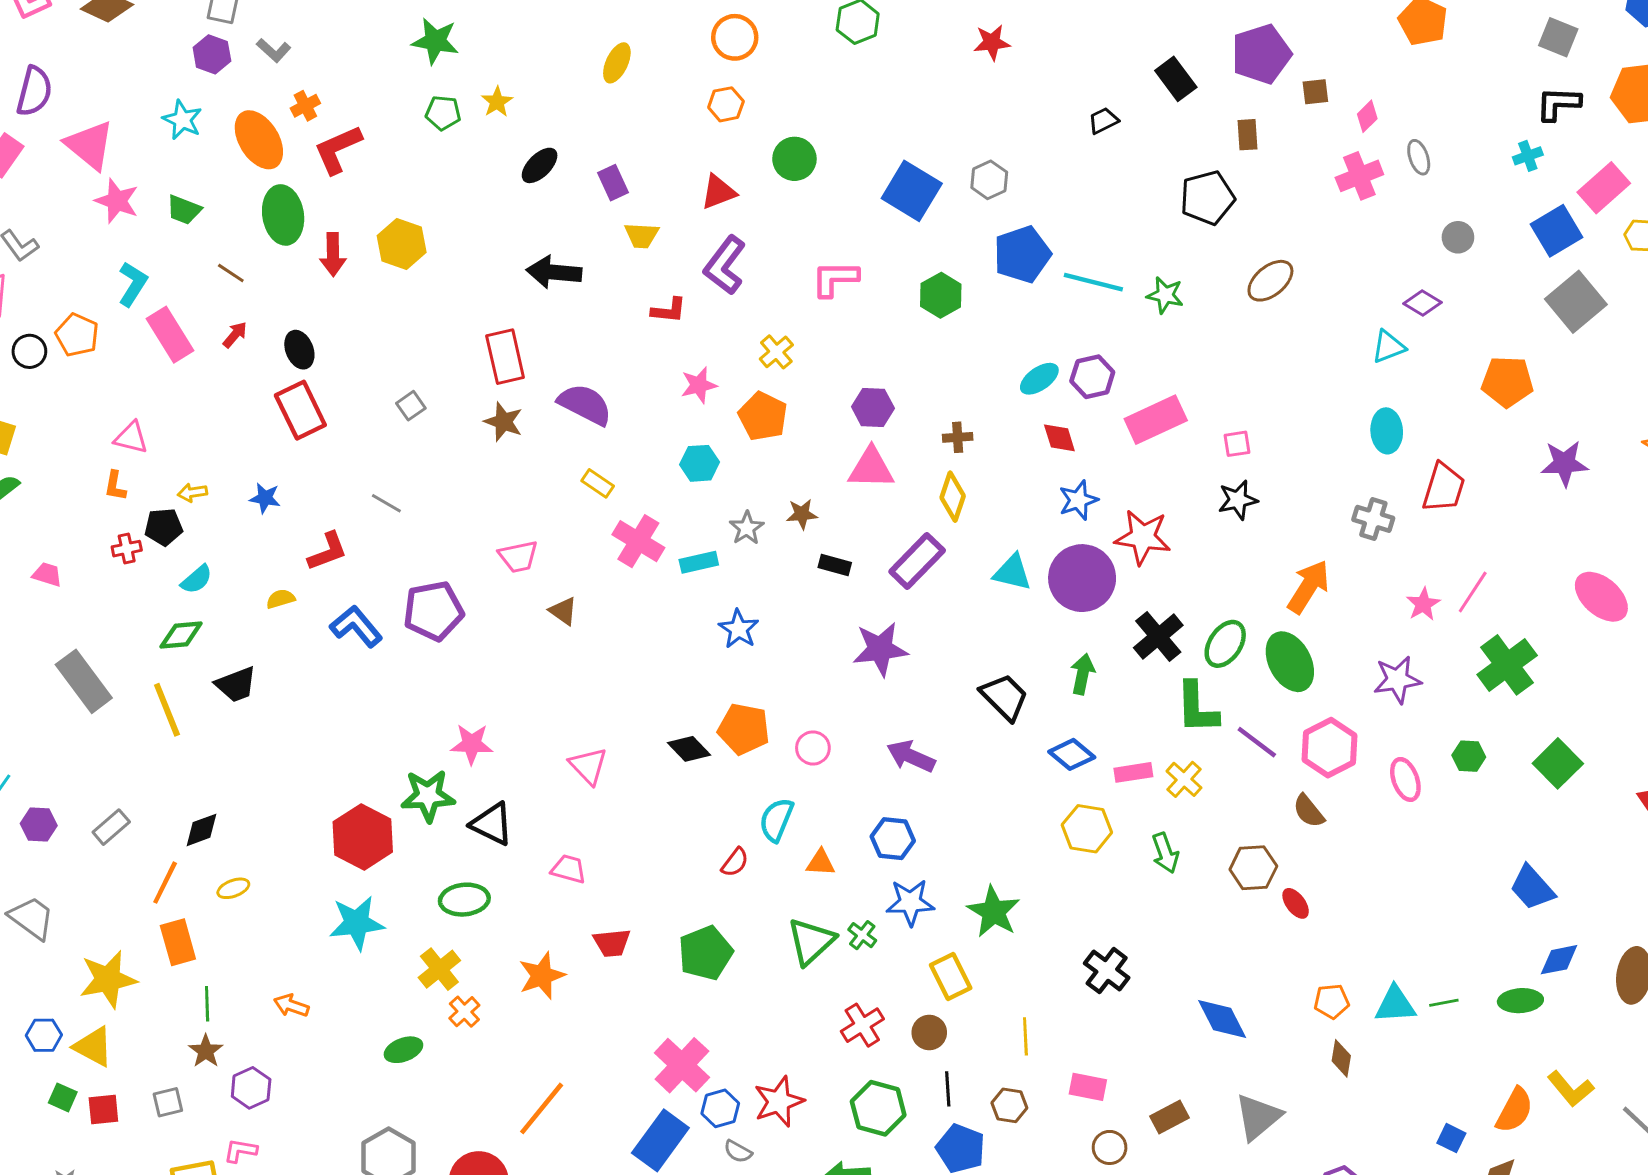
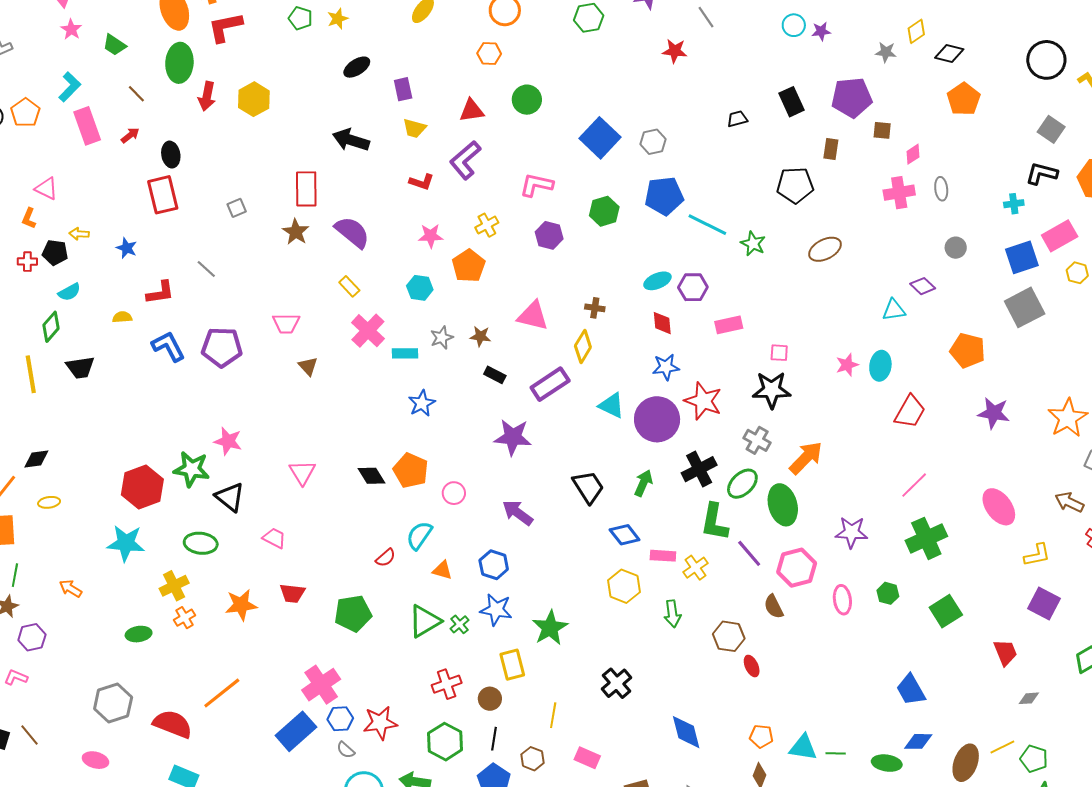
pink star: (117, 201) -> (71, 29), size x0.7
purple hexagon: (873, 407) -> (549, 235), moved
pink rectangle: (1156, 420) -> (729, 325), size x0.7
black star: (1238, 500) -> (772, 390), size x1.4
gray cross: (1373, 519) -> (757, 440), moved
pink star: (1423, 604) -> (847, 365), moved
green diamond: (181, 635) -> (51, 327), turned -56

